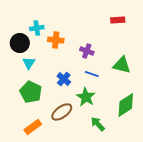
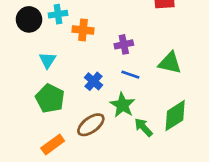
black circle: (20, 43) -> (29, 19), moved
purple cross: (87, 51) -> (124, 44), turned -32
green arrow: (98, 124) -> (144, 127), moved

